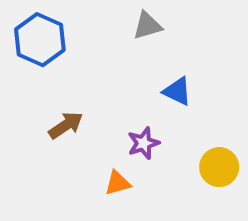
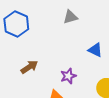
blue triangle: (177, 91) -> (95, 50), moved

